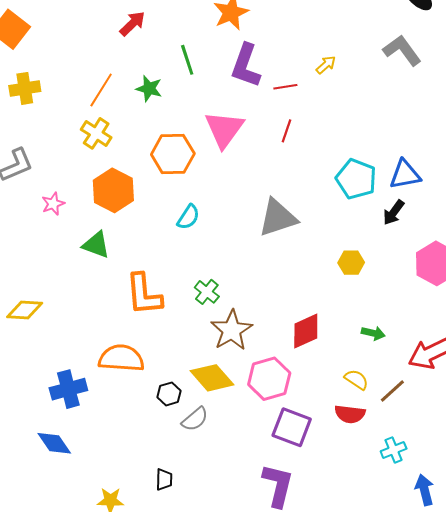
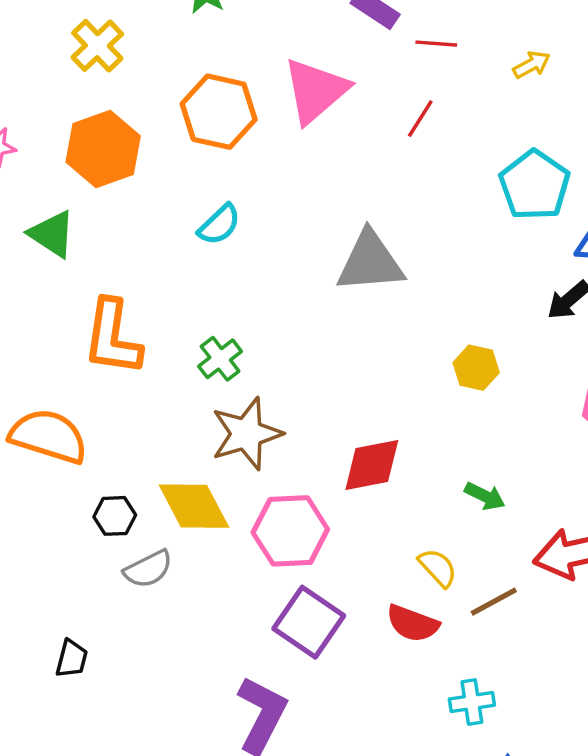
yellow arrow: (326, 65) -> (532, 65), moved
cyan pentagon: (356, 179) -> (535, 185), moved

